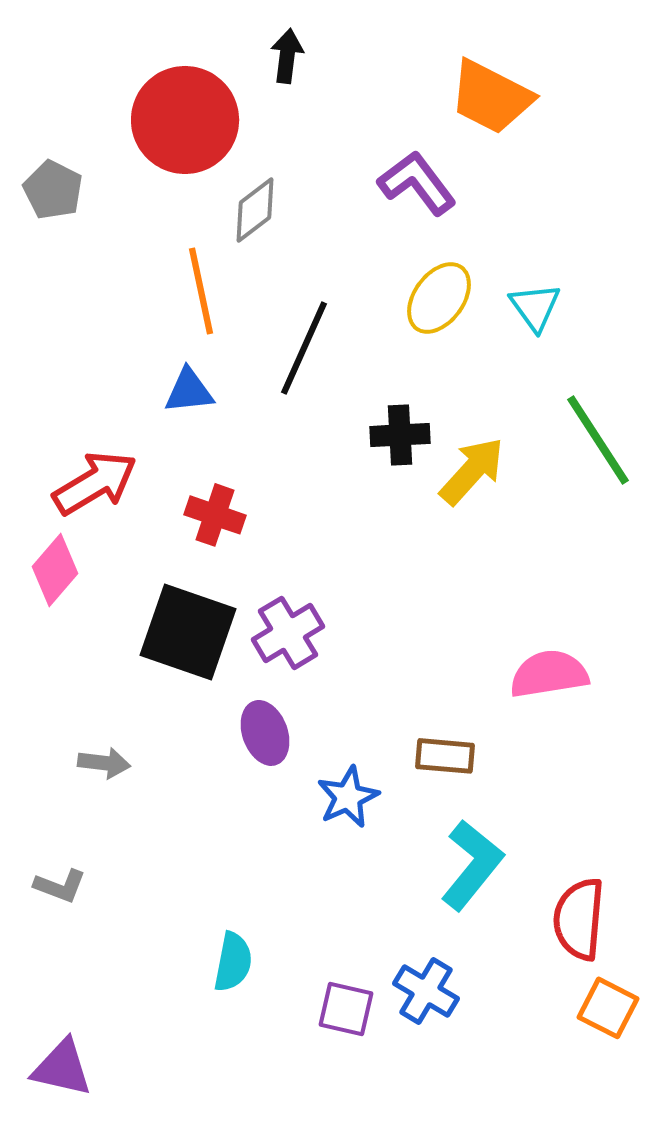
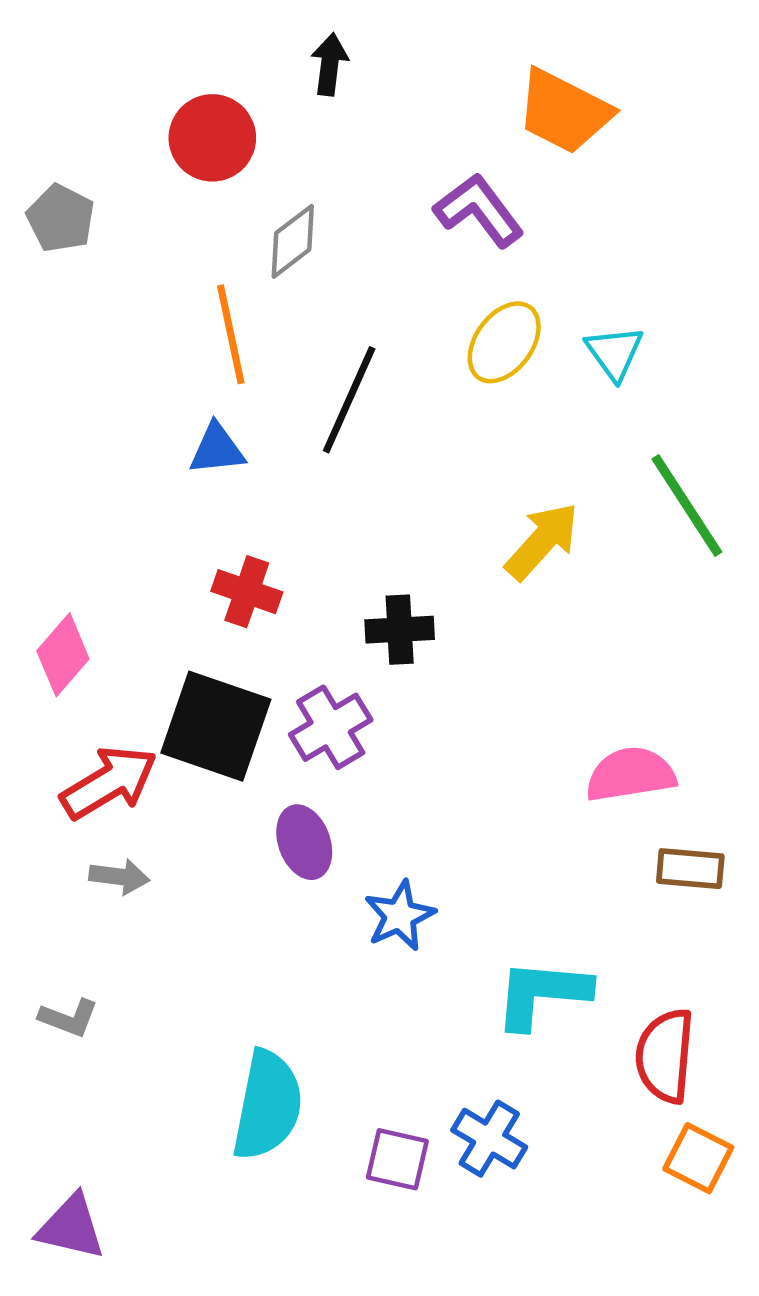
red circle: (185, 120) -> (212, 138), size x0.7
black cross: (400, 435) -> (400, 630), moved
red arrow: (95, 483) -> (109, 782), moved
brown rectangle: (445, 756) -> (690, 869), moved
cyan L-shape: (472, 865) -> (542, 994), turned -124
cyan semicircle: (233, 962) -> (267, 1105), size x1.6

